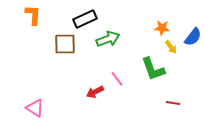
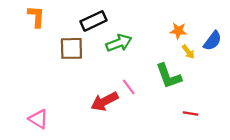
red arrow: (95, 92) -> (105, 101), size x1.4

